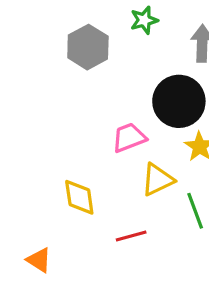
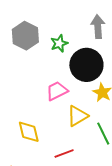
green star: (144, 20) -> (59, 43), moved

